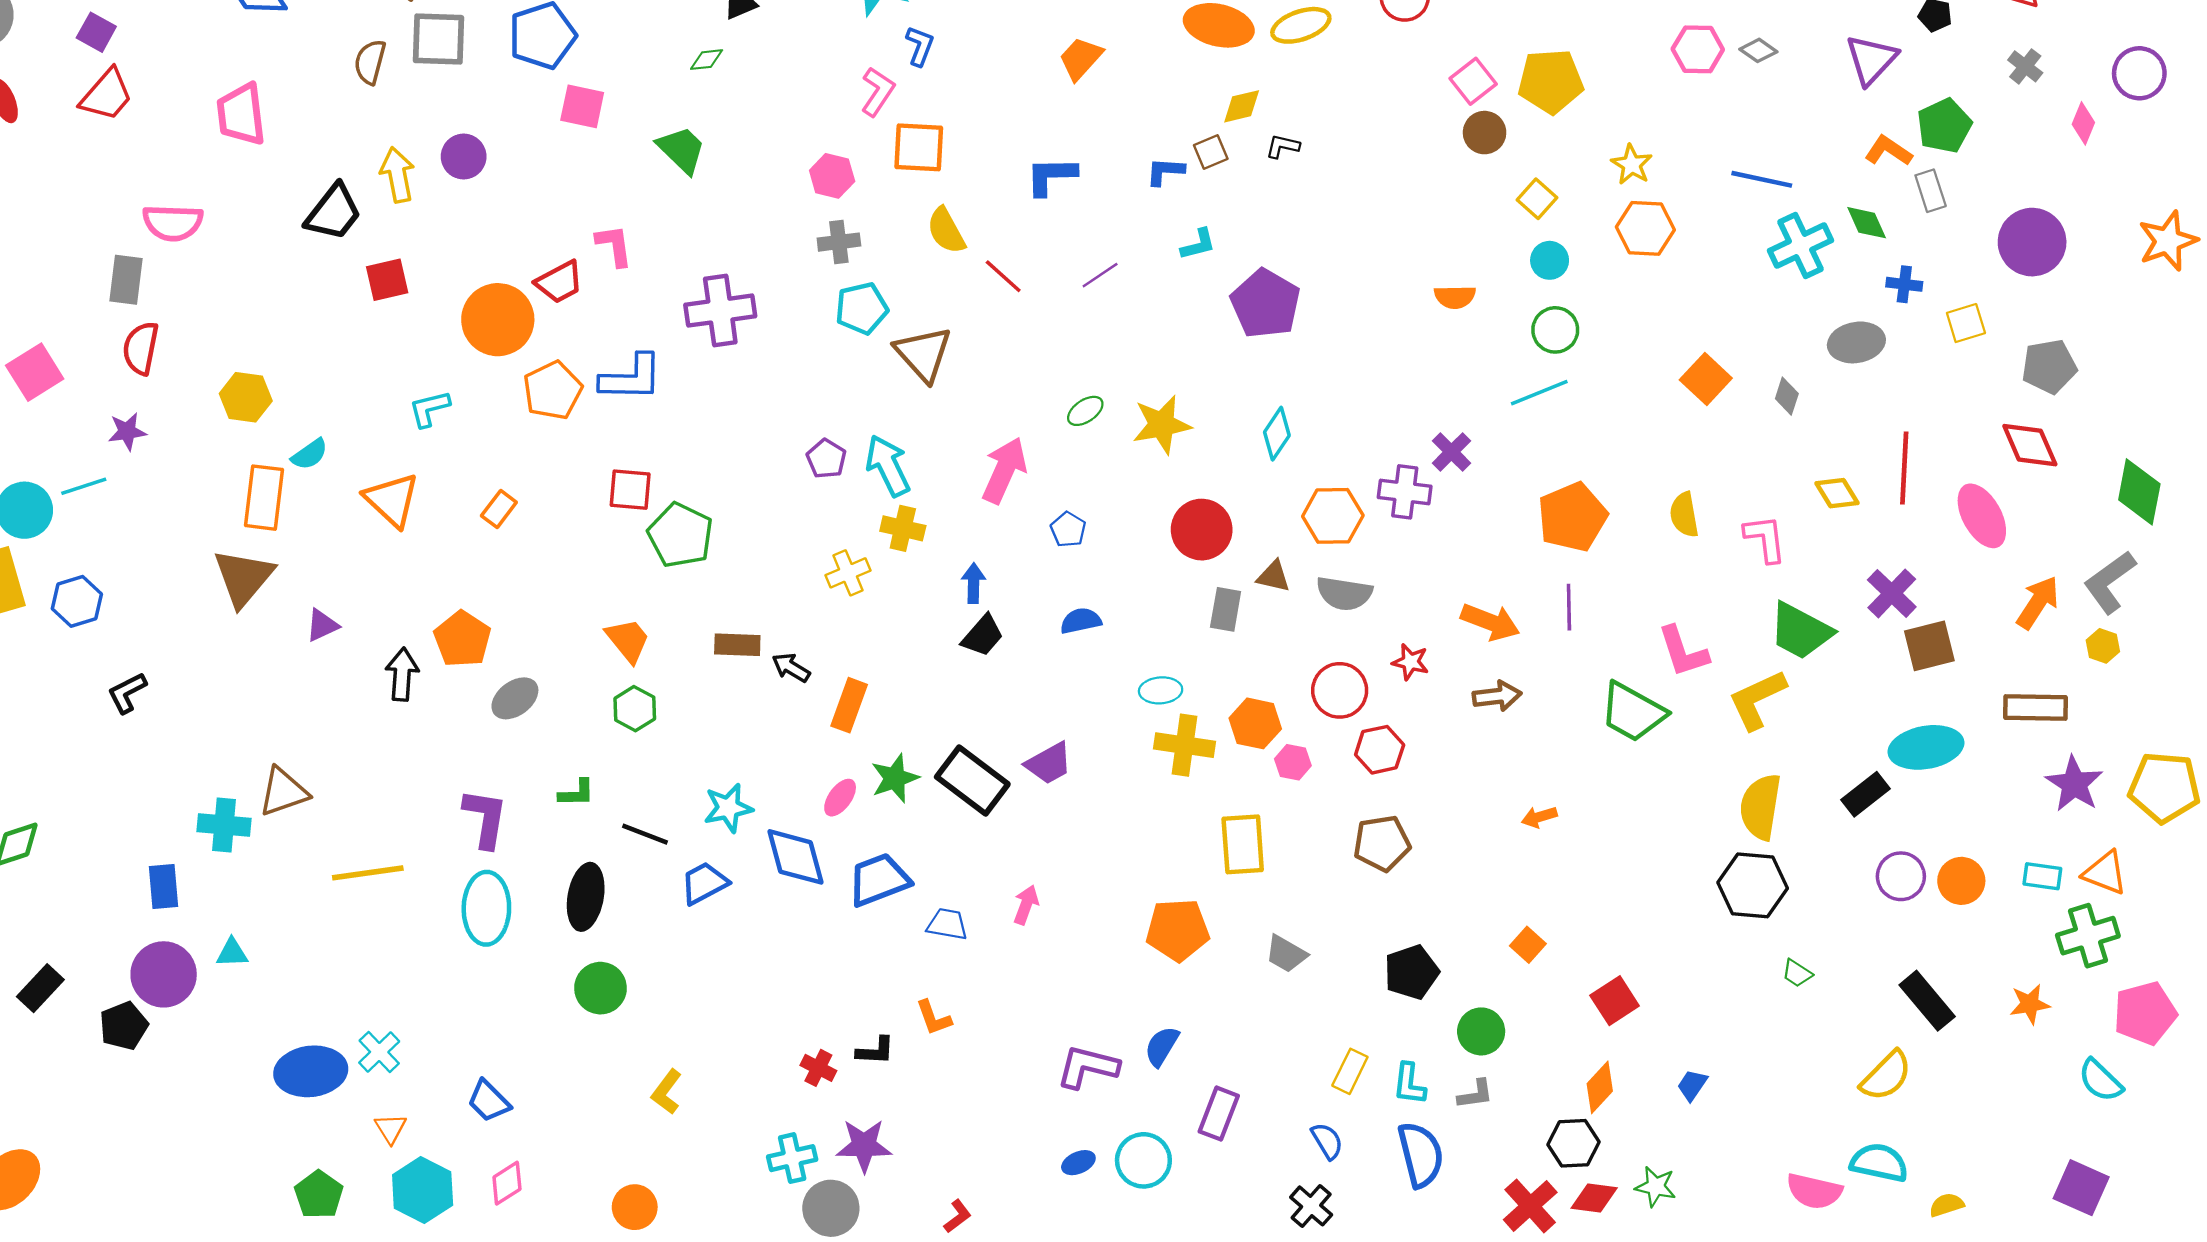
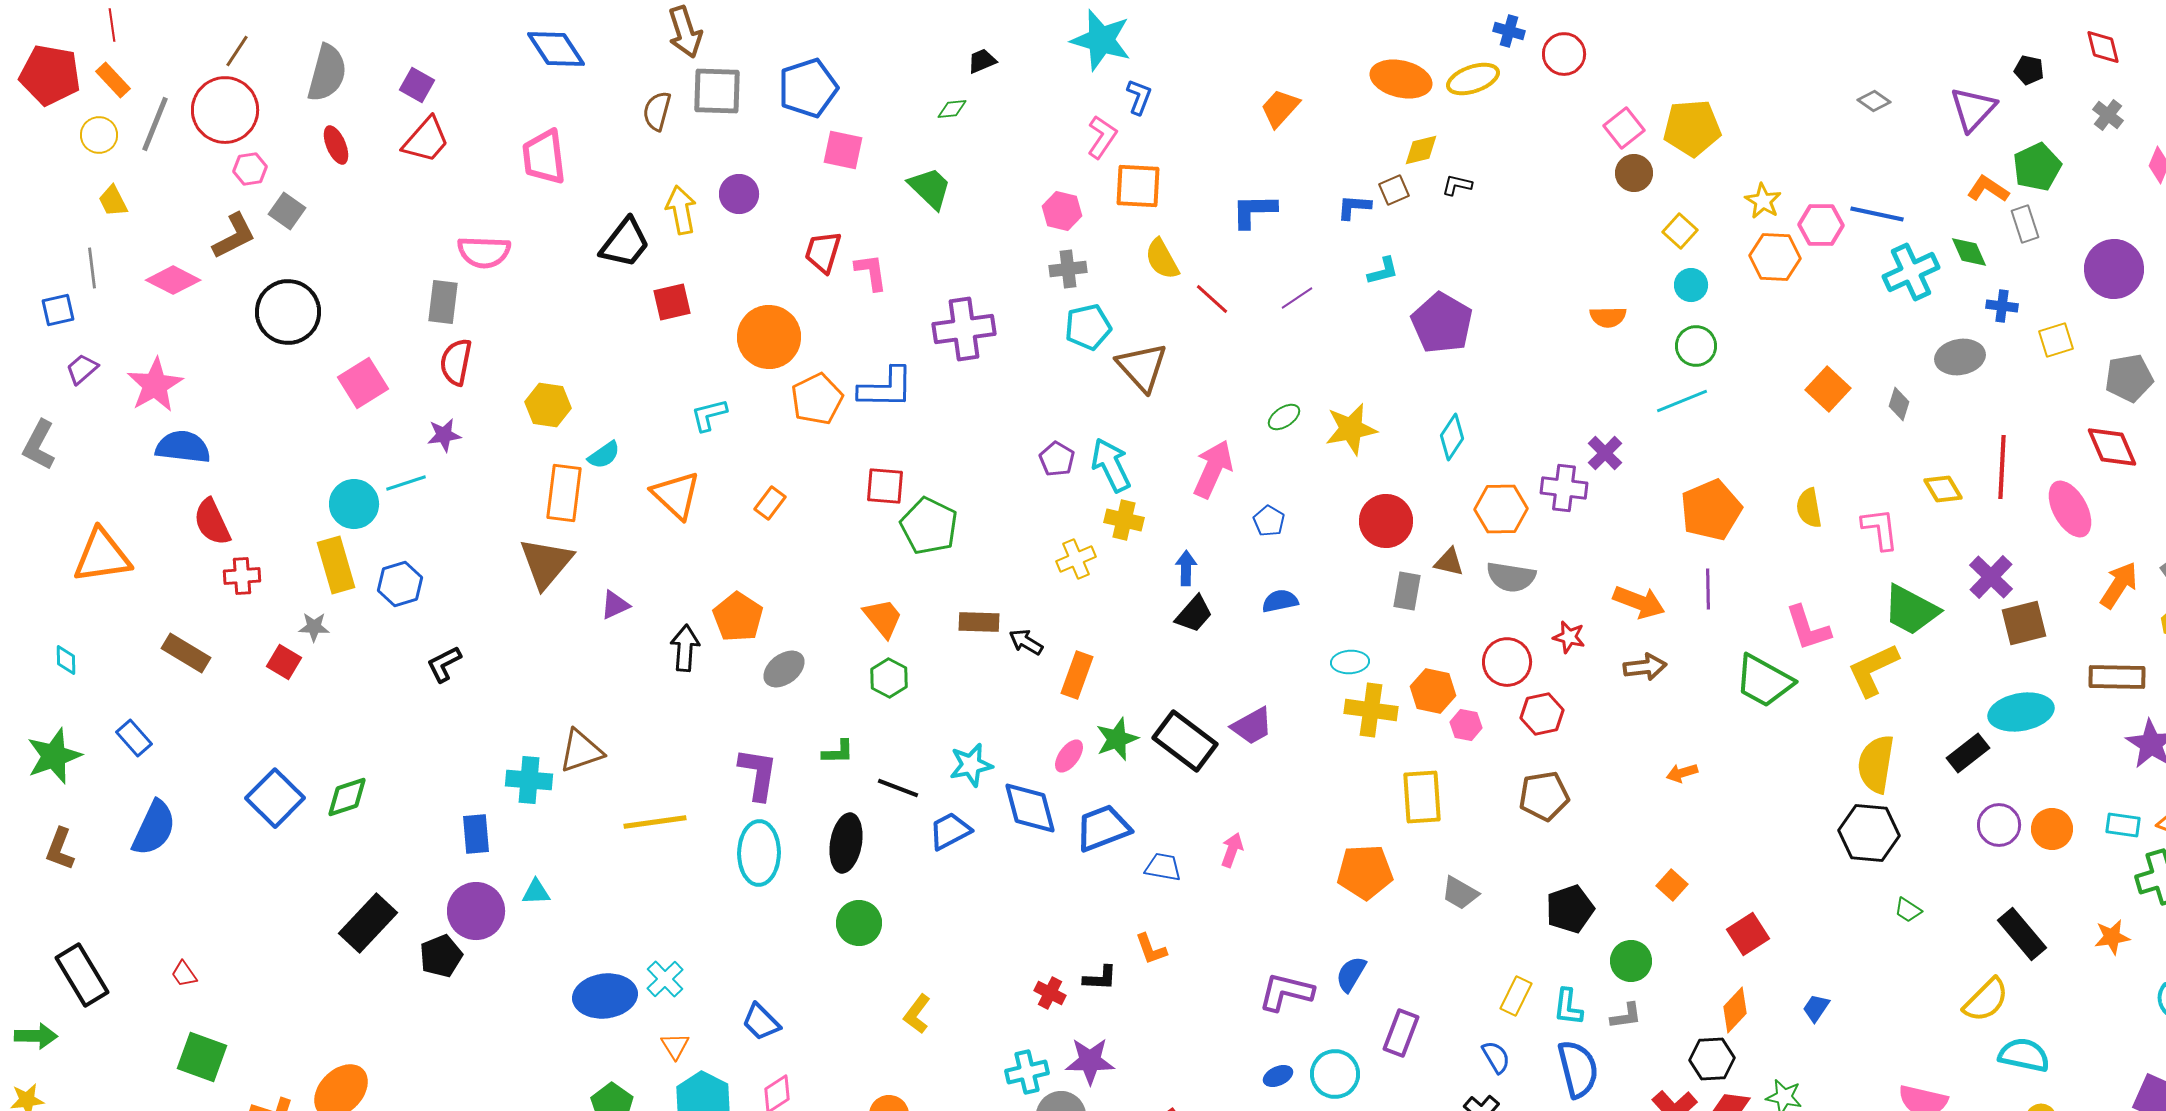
pink hexagon: (1698, 49) -> (1821, 225), moved
red trapezoid: (559, 282) -> (823, 252), moved, turned 135
black rectangle: (40, 988) -> (368, 923), size x1.4
cyan semicircle: (1879, 1163) -> (2024, 1055), moved

